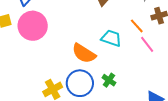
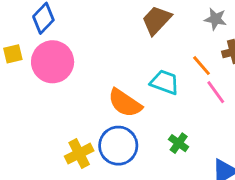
green cross: (109, 80) -> (179, 143), moved

